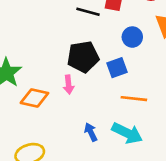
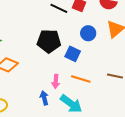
blue square: (117, 68) -> (73, 54), turned 35
pink arrow: (69, 85) -> (56, 81), moved

